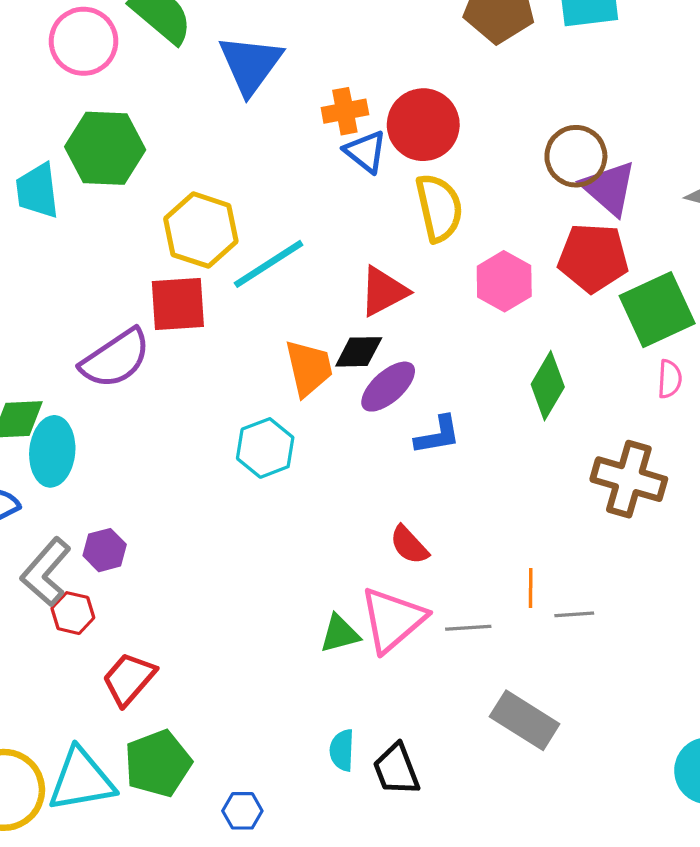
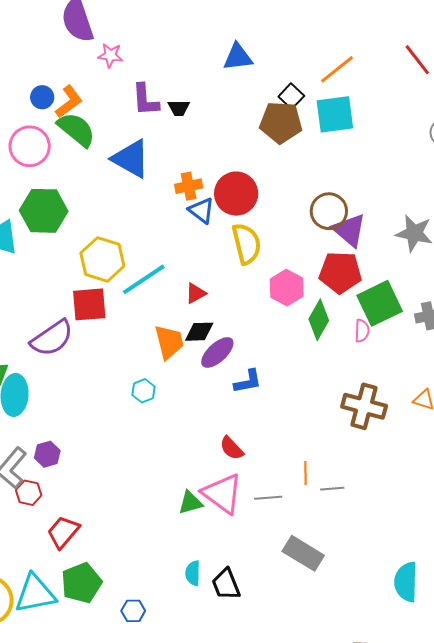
blue triangle: (250, 64) -> (131, 159), turned -36
red triangle: (384, 291) -> (196, 293), moved, size x0.7
pink semicircle: (670, 379) -> (362, 331), moved
green diamond: (548, 386) -> (319, 320), moved
cyan hexagon: (265, 448) -> (144, 391), size x0.7
pink triangle: (393, 620) -> (222, 494), turned -42

